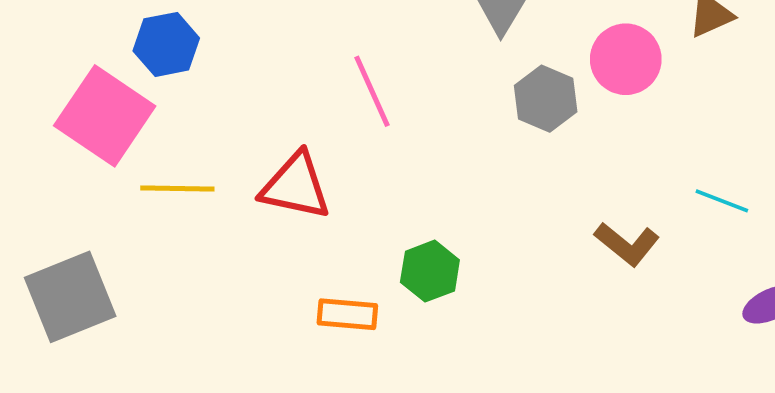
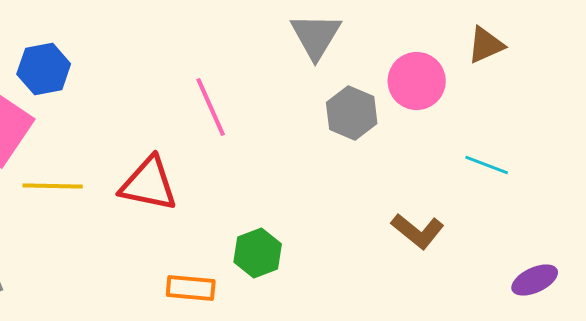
cyan line: (722, 201) -> (487, 165), moved

